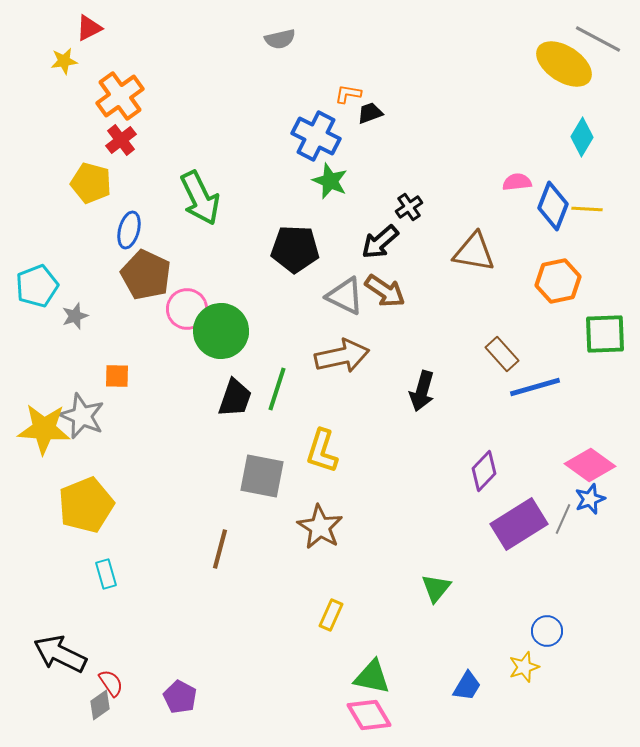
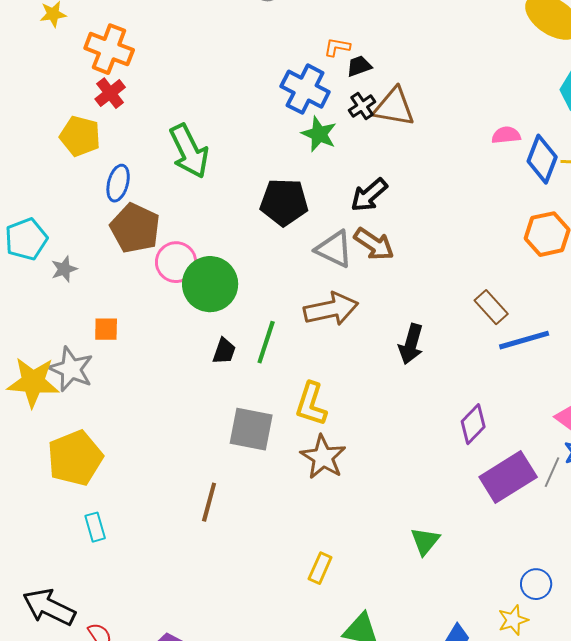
orange cross: (120, 96) -> (109, 49), turned -33
black cross: (409, 207) -> (362, 106), moved
brown triangle: (474, 252) -> (394, 107), moved
black trapezoid: (235, 398) -> (224, 351), size x0.7
brown star: (320, 527) -> (323, 457), moved

